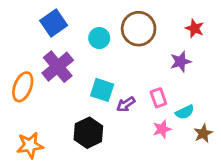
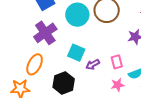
cyan circle: (99, 38) -> (77, 15), size x1.5
orange ellipse: (23, 87) -> (35, 64), moved

